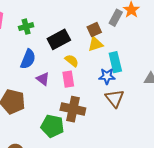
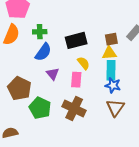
green cross: (26, 27) -> (40, 32), moved
cyan rectangle: (115, 62) -> (111, 70), moved
green pentagon: (52, 126) -> (40, 108), moved

